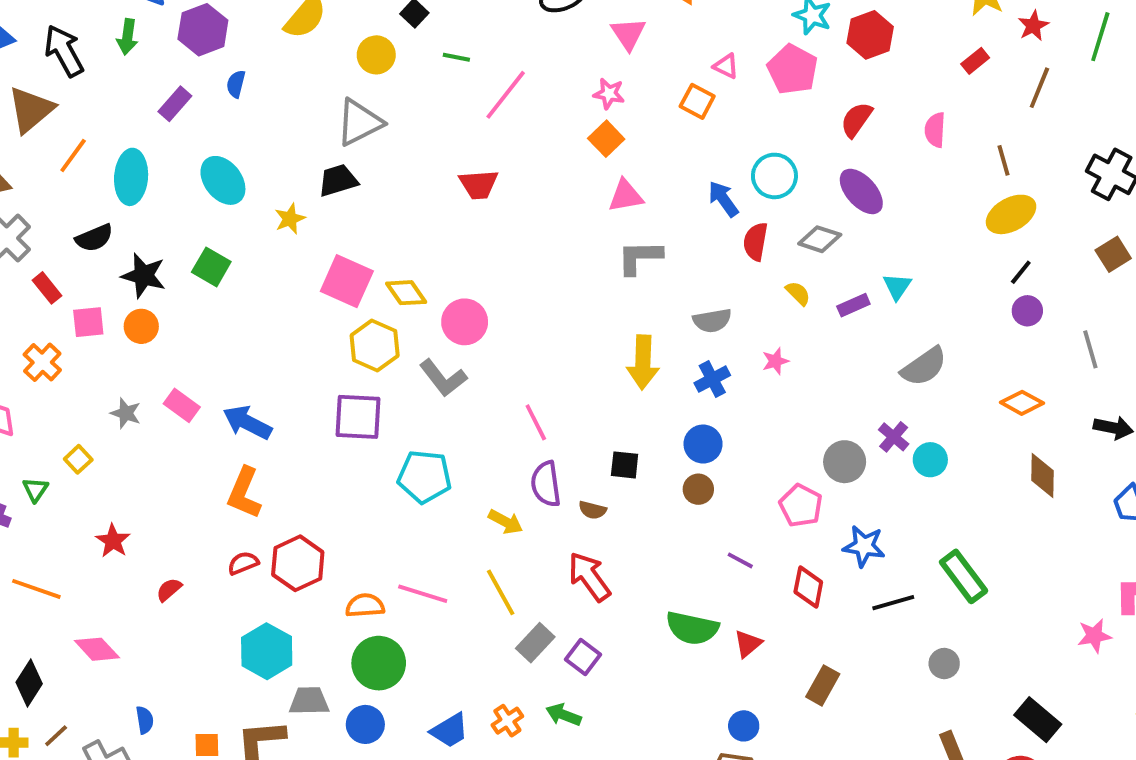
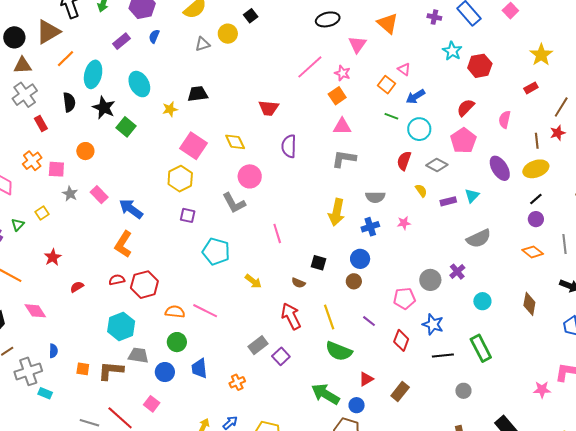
red star: (1033, 26) -> (558, 133), moved
green line: (456, 57) -> (391, 116), moved
pink pentagon: (793, 69) -> (463, 141), moved
pink line: (506, 95) -> (310, 67), moved
gray triangle: (359, 122) -> (203, 44), moved, size x0.6
purple ellipse: (861, 191) -> (500, 168), moved
blue arrow: (723, 199) -> (415, 97), moved, turned -96
black semicircle: (94, 238) -> (69, 102), turned -84
black star: (144, 275) -> (104, 108), moved
yellow diamond: (406, 293) -> (235, 142), moved
pink square: (88, 322) -> (56, 169), moved
yellow hexagon: (375, 346) -> (180, 179), moved
orange diamond: (1022, 403) -> (533, 252), moved
purple square: (358, 417) -> (188, 215), size x0.6
cyan circle: (930, 460) -> (482, 301), moved
purple semicircle: (546, 484) -> (289, 146), moved
pink pentagon: (801, 506) -> (404, 298), turned 30
yellow line: (501, 592) -> (329, 317), moved
red triangle: (748, 644) -> (366, 379), moved
green circle: (379, 663) -> (177, 342), size x0.7
green arrow: (564, 715) -> (325, 394), moved, size x1.6
blue trapezoid: (450, 730) -> (199, 368), moved, turned 105

